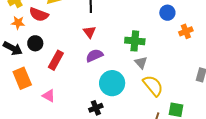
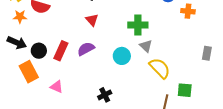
orange cross: (186, 31) -> (188, 11), turned 32
black circle: (35, 43) -> (39, 51), moved
purple semicircle: (94, 55) -> (86, 49), moved
cyan circle: (112, 83) -> (122, 56), moved, size x0.7

